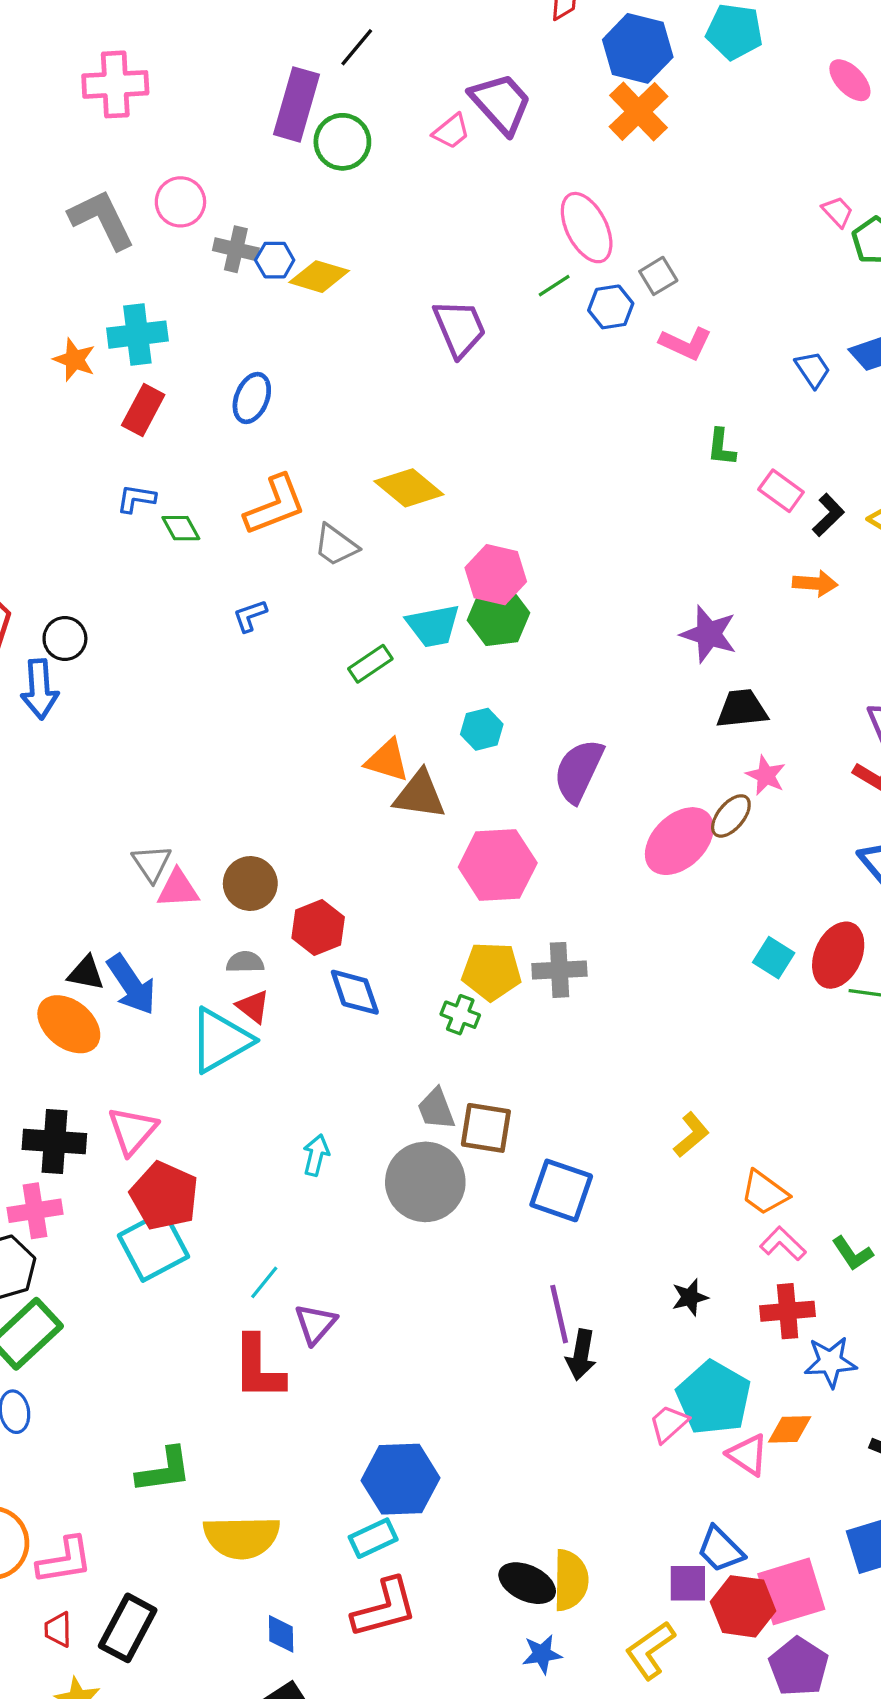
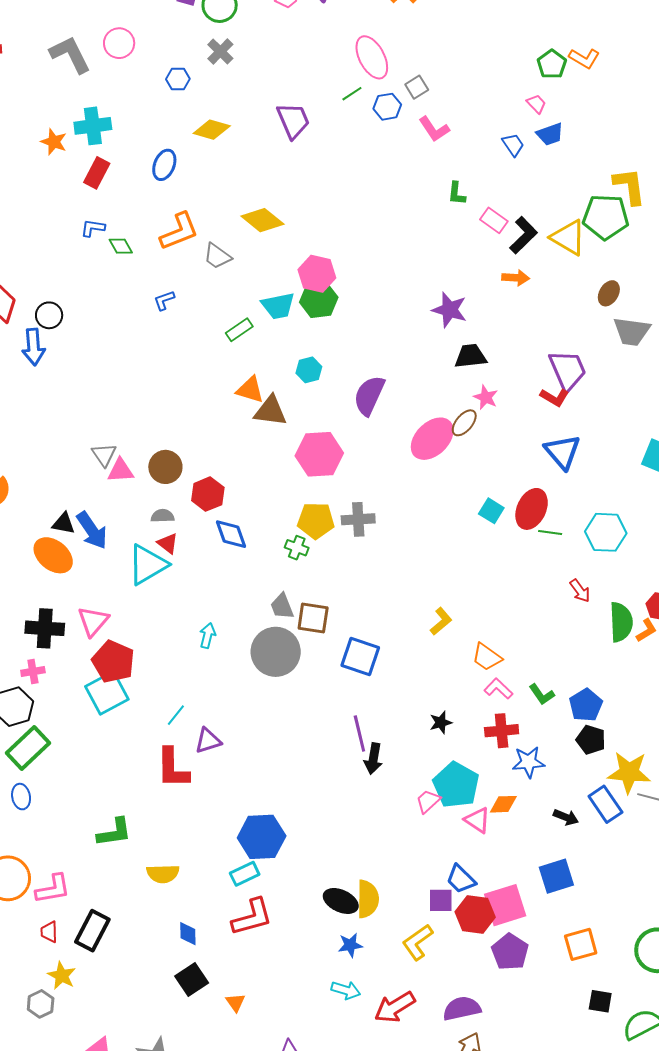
pink trapezoid: (838, 212) -> (536, 104), moved
gray cross: (236, 249) -> (220, 51), moved, turned 32
yellow diamond: (319, 277) -> (212, 130), moved
pink L-shape: (686, 344) -> (434, 129), turned 32
black L-shape: (828, 515) -> (523, 235), size x1.4
pink cross: (35, 1211) -> (33, 671), size x0.7
purple triangle: (315, 1324) -> (208, 741), turned 32
yellow semicircle: (242, 1537) -> (163, 874), size x0.7

